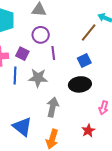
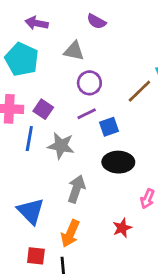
purple circle: (41, 35) -> (89, 83), moved
purple line: (53, 53) -> (87, 114), turned 64
blue square: (84, 60) -> (109, 127), moved

